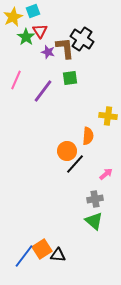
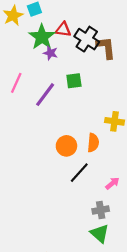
red triangle: (40, 31) -> (63, 29), moved, turned -49
green star: (26, 37) -> (42, 37), moved, size x1.4
brown L-shape: (65, 48) -> (106, 48), moved
orange circle: (67, 151) -> (66, 146), moved

